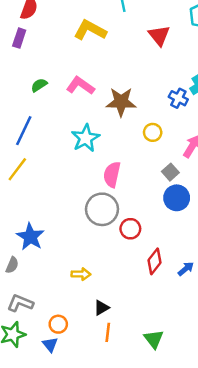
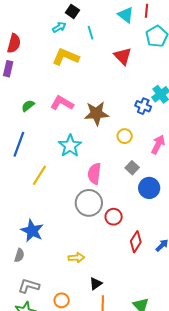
yellow line: (17, 169) -> (39, 175), moved
gray square: (170, 172) -> (132, 168), moved

